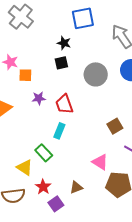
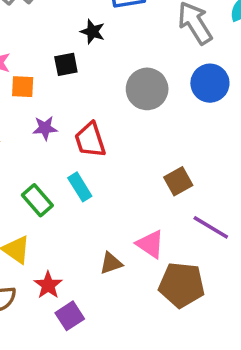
black square: (61, 63) -> (66, 64), moved
cyan rectangle: (59, 131) -> (80, 187), turned -56
green rectangle: (44, 153) -> (37, 200), moved
brown triangle: (76, 187) -> (111, 263), moved

